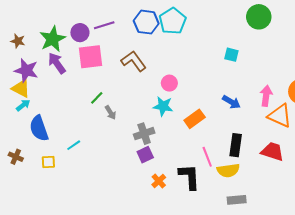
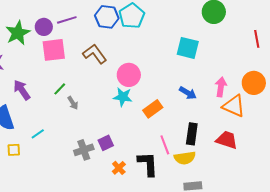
cyan square: (231, 55) -> (188, 48), size x1.6
purple arrow: (57, 63) -> (22, 90), moved
pink circle: (169, 83) -> (129, 75), size x1.5
gray cross: (144, 134) -> (84, 150), moved

